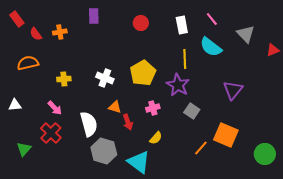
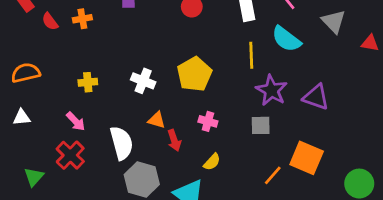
red triangle: (273, 50) -> (370, 43), turned 32
orange semicircle: (28, 63) -> (26, 73), moved
purple star: (178, 85) -> (271, 90), moved
purple triangle: (233, 90) -> (316, 97), turned -50
pink cross: (153, 108) -> (208, 121), turned 32
gray square: (192, 111) -> (261, 125), turned -35

